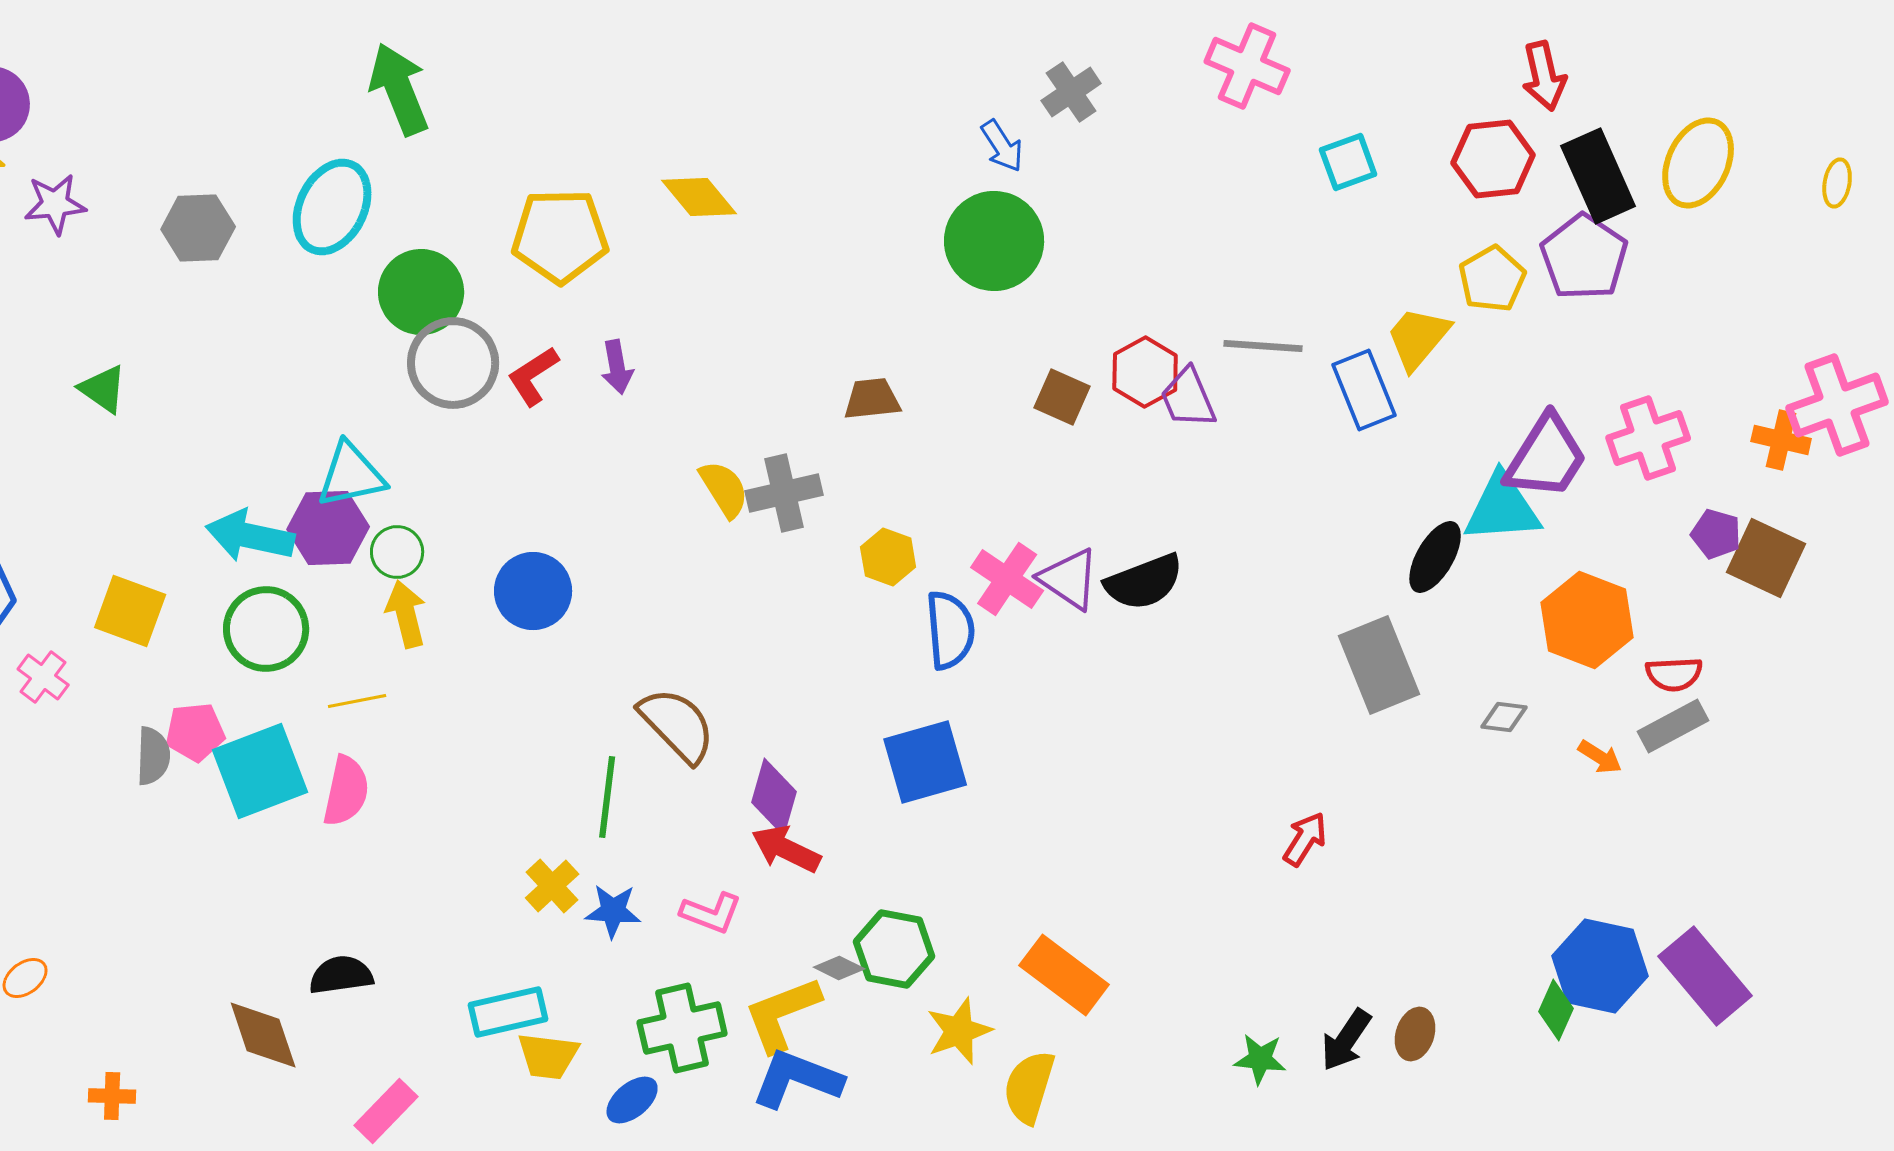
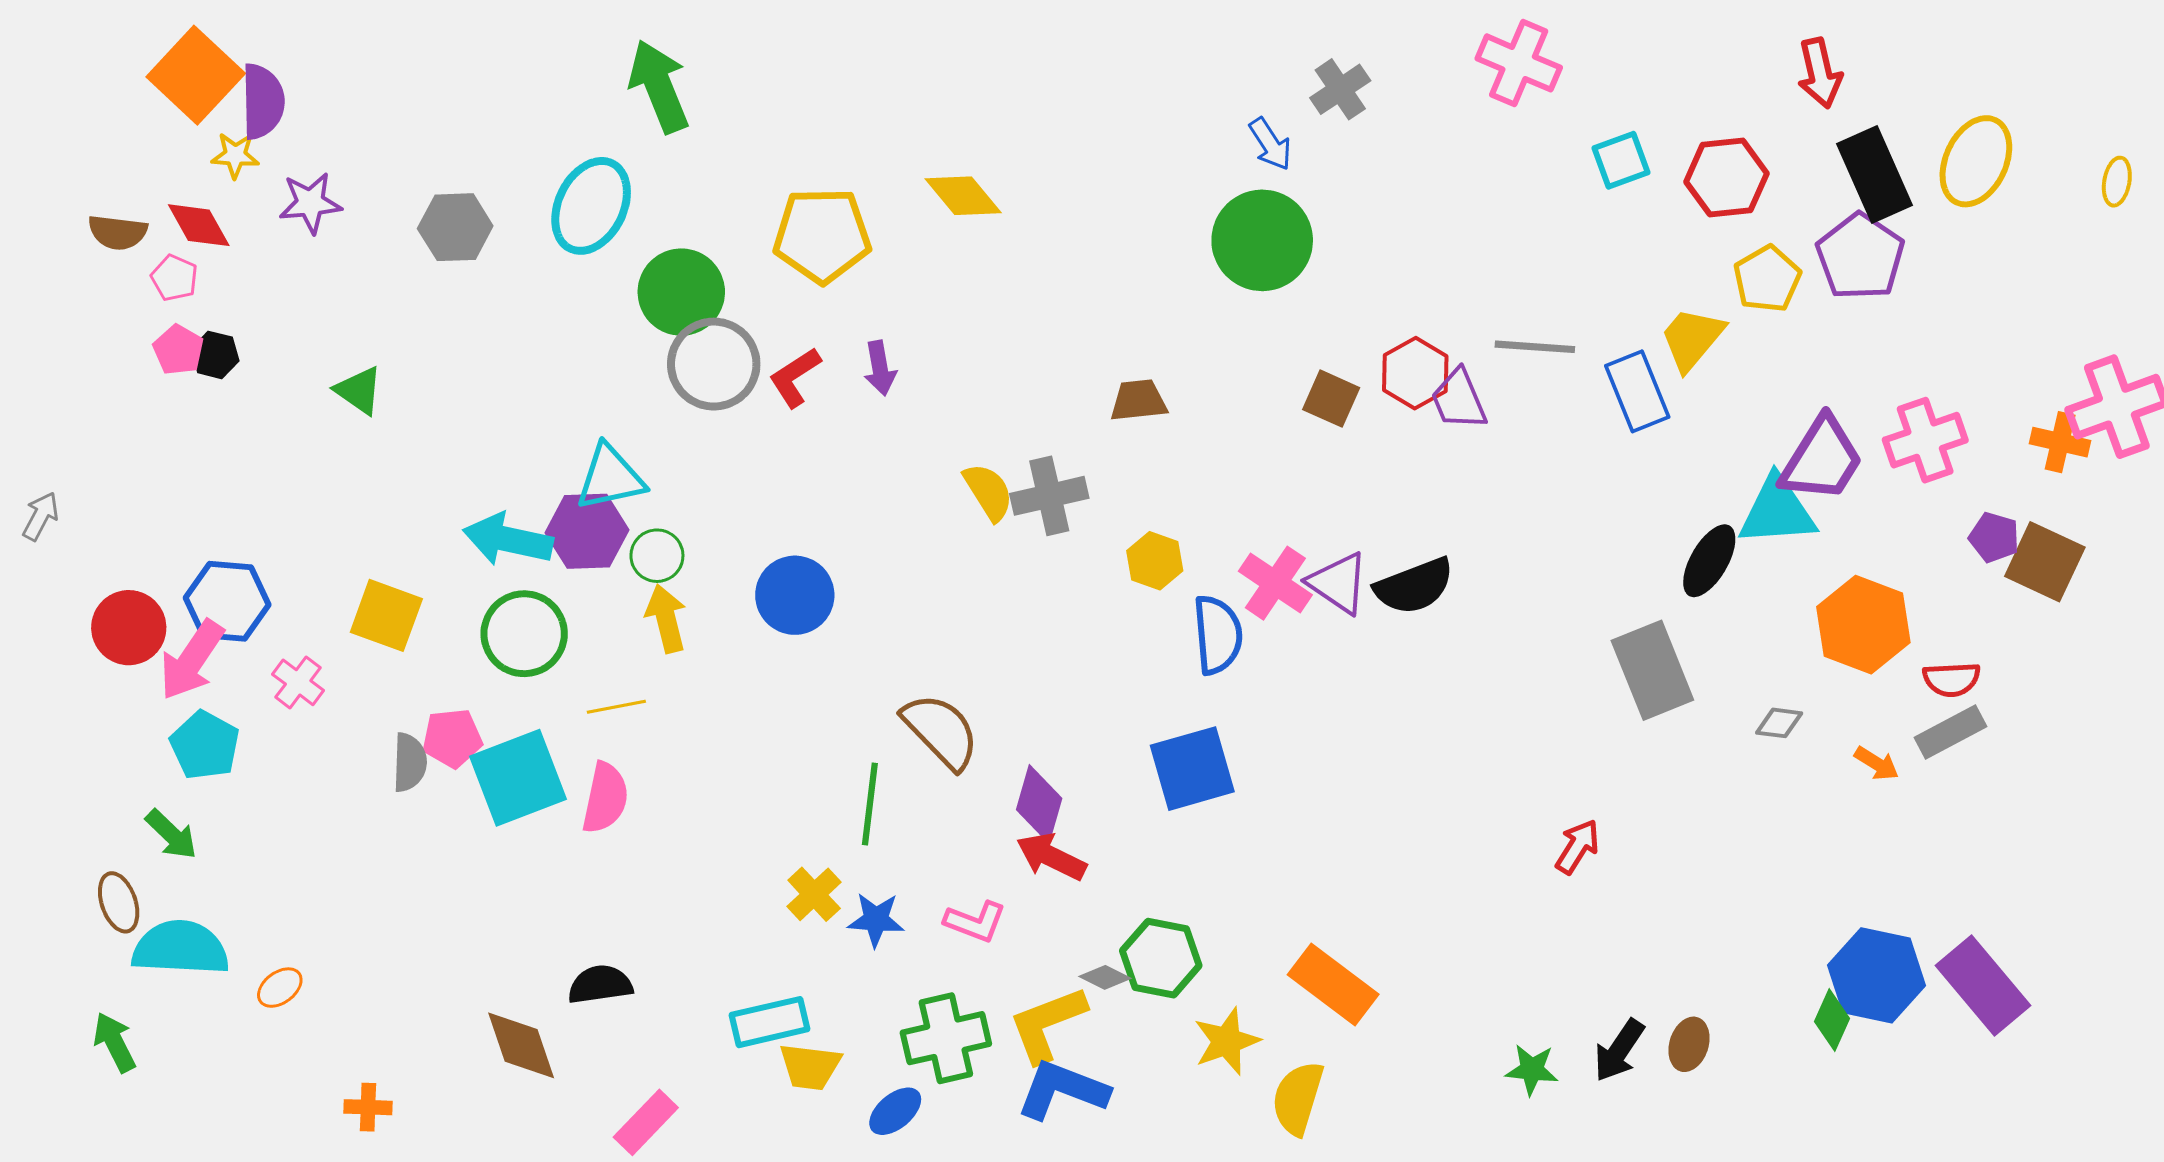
red hexagon: (1493, 159) -> (1727, 178), moved

